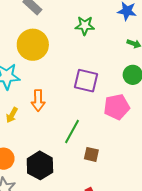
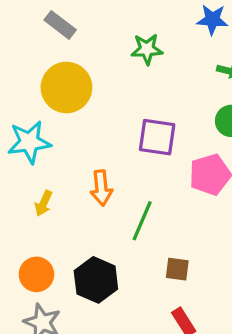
orange arrow: (38, 100) -> (101, 188), moved
brown square: (91, 154) -> (177, 269), moved

